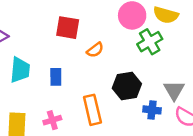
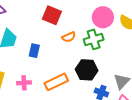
green cross: (150, 42) -> (94, 39), moved
orange rectangle: (92, 110) -> (56, 82), turned 65

